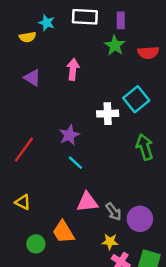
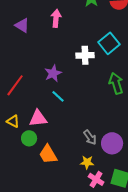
yellow triangle: (23, 202) -> (13, 121), moved
pink triangle: (87, 202) -> (38, 118), moved
green circle: (36, 244) -> (29, 138), moved

